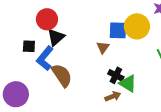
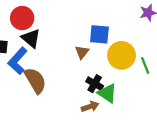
yellow circle: (137, 26) -> (121, 55), moved
black triangle: (56, 37) -> (31, 38), turned -42

